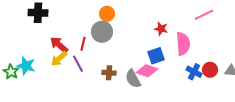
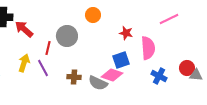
orange circle: (107, 14) -> (93, 15), moved
red arrow: (59, 45) -> (24, 29), moved
yellow arrow: (59, 59) -> (24, 63), turned 150
red circle: (210, 70) -> (187, 68), moved
gray semicircle: (133, 79) -> (98, 83), turned -36

